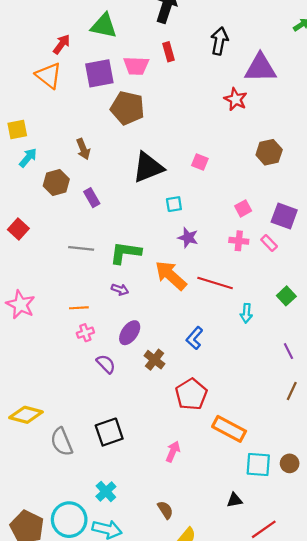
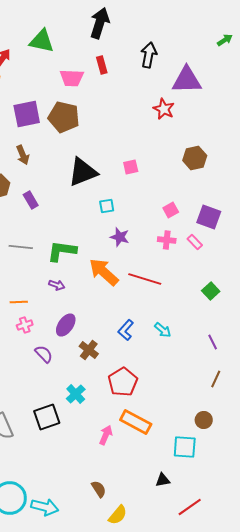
purple square: (99, 73) -> (27, 114), moved
pink square: (200, 162) -> (131, 167), turned -35
cyan arrow: (246, 313) -> (163, 330), moved, turned -54
orange rectangle: (229, 429) -> (136, 422), moved
brown circle: (290, 463) -> (204, 420), moved
cyan cross: (106, 492) -> (76, 394), moved

